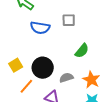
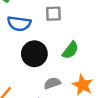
black circle: (43, 68) -> (34, 54), moved

